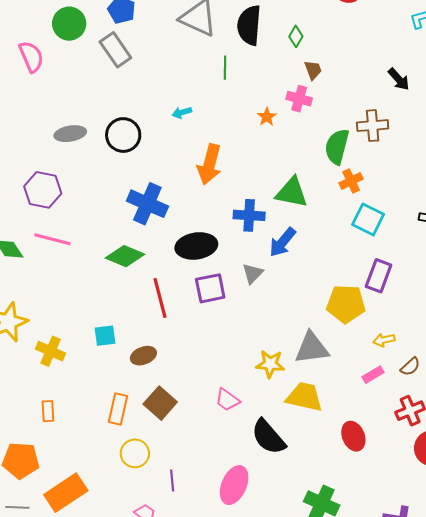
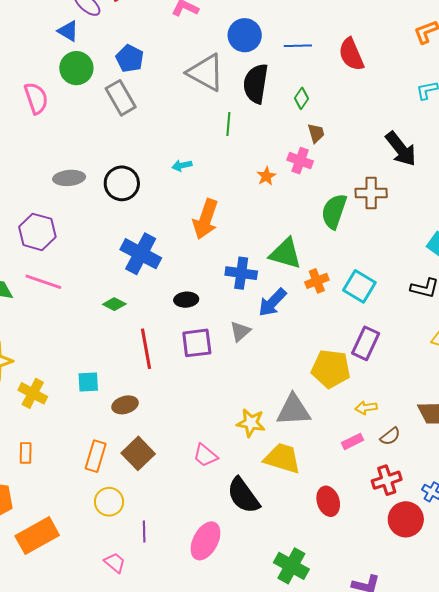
black arrow: (399, 79) -> (401, 149), size x1.5
orange cross: (351, 181) -> (317, 281), moved
black ellipse: (196, 246) -> (186, 300), size x0.6
green diamond: (125, 256) -> (114, 304), size x0.6

